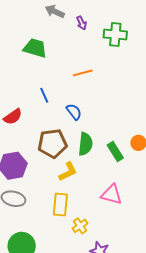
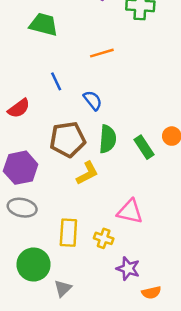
pink triangle: (112, 194) -> (130, 212), moved
yellow rectangle: (60, 205) -> (68, 233), moved
yellow cross: (80, 226) -> (104, 238), turned -35

